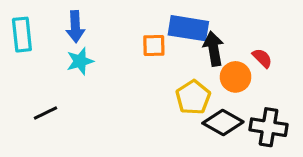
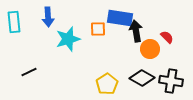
cyan star: (80, 61) -> (68, 39), moved, size x1.4
yellow pentagon: (193, 97) -> (107, 84), moved

